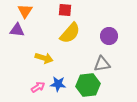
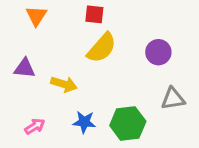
purple triangle: (17, 30) -> (25, 68), moved
gray triangle: (102, 64) -> (173, 99), moved
pink arrow: (38, 87) -> (35, 126), moved

